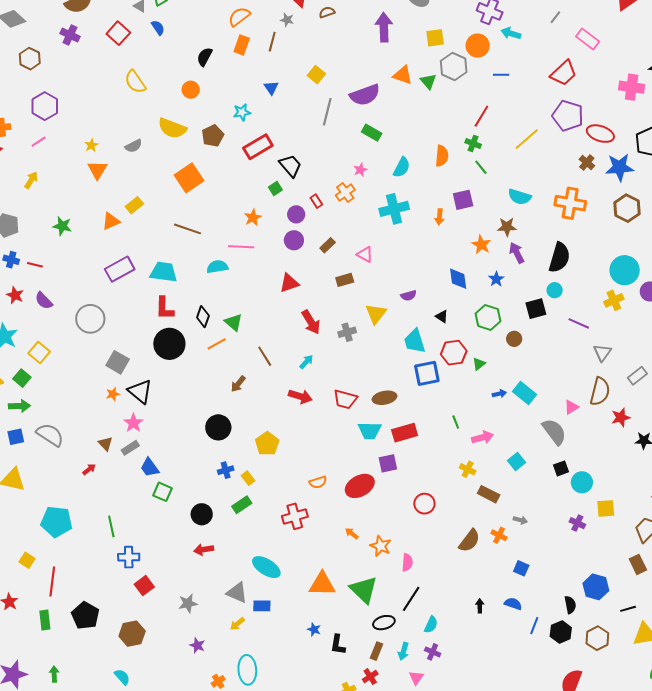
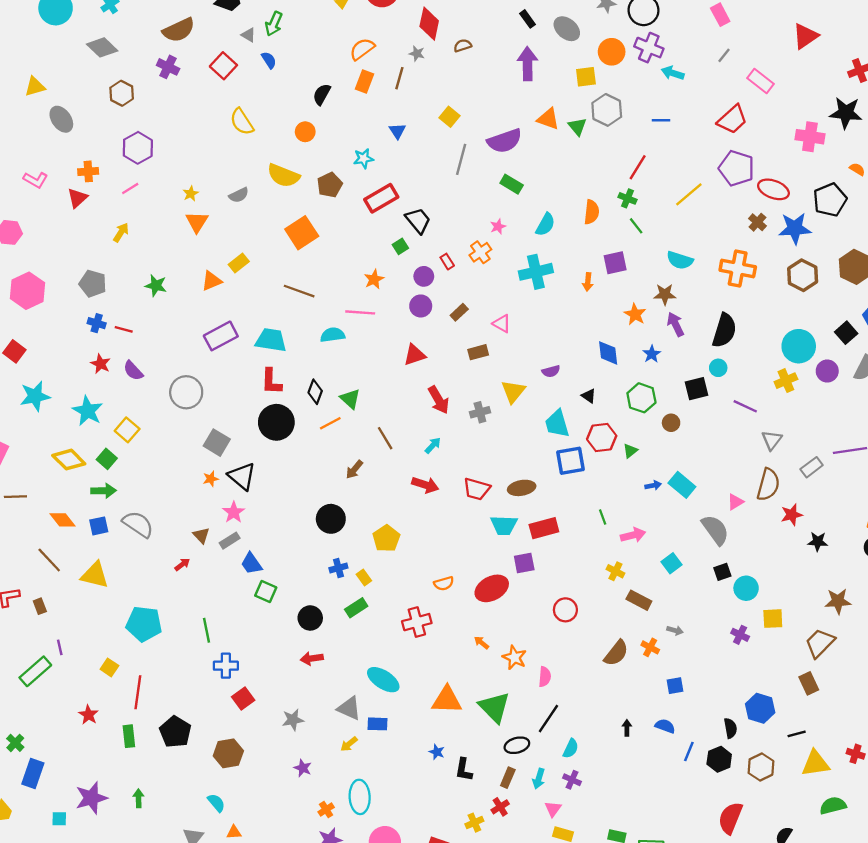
orange circle: (478, 46) -> (612, 52), moved
blue square: (521, 568) -> (675, 686), turned -35

